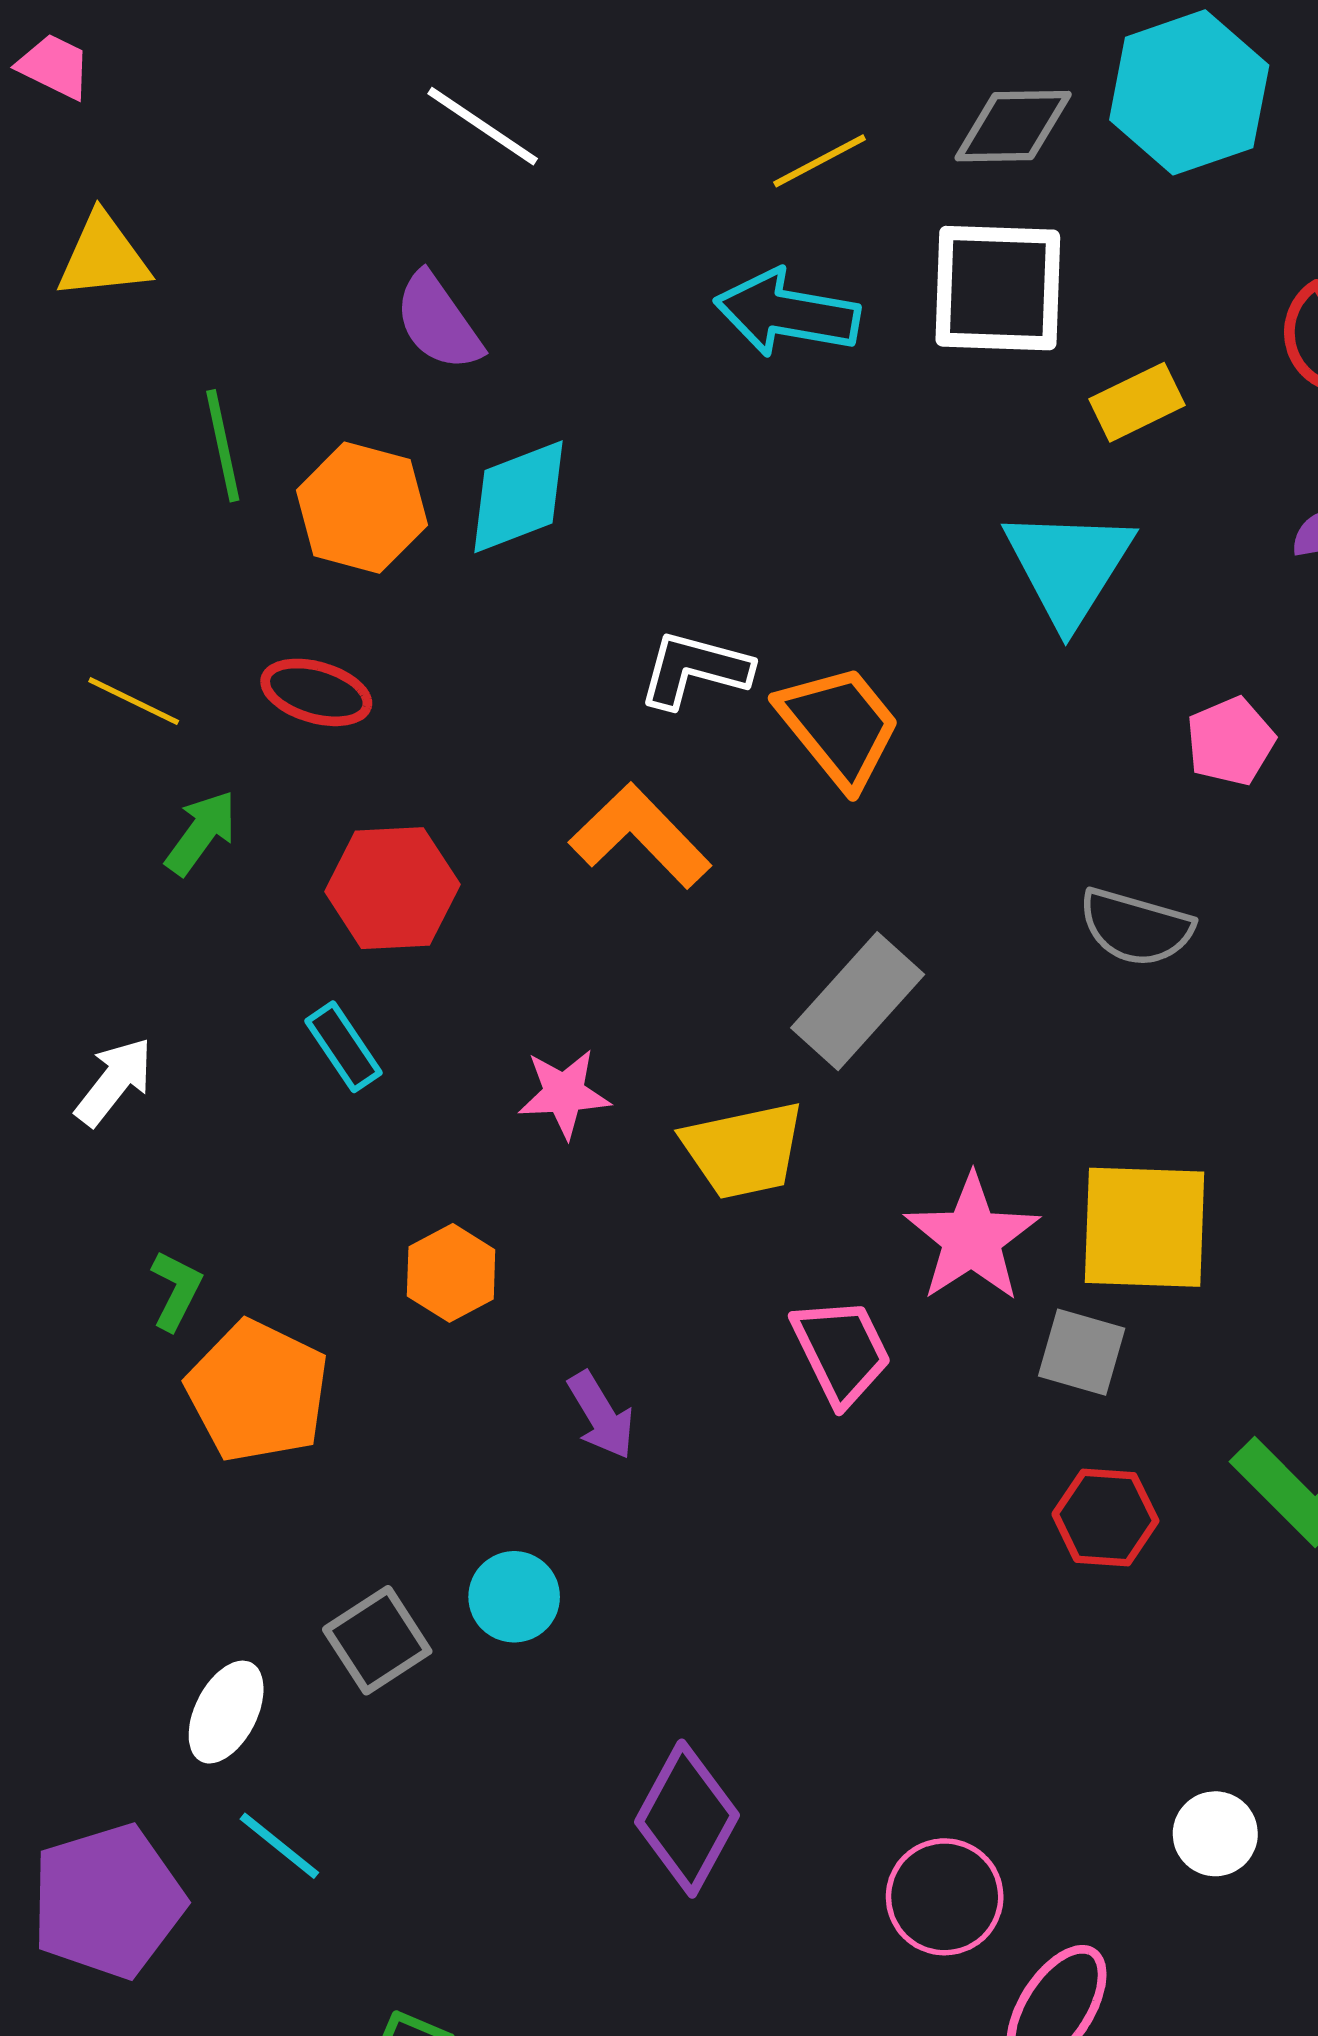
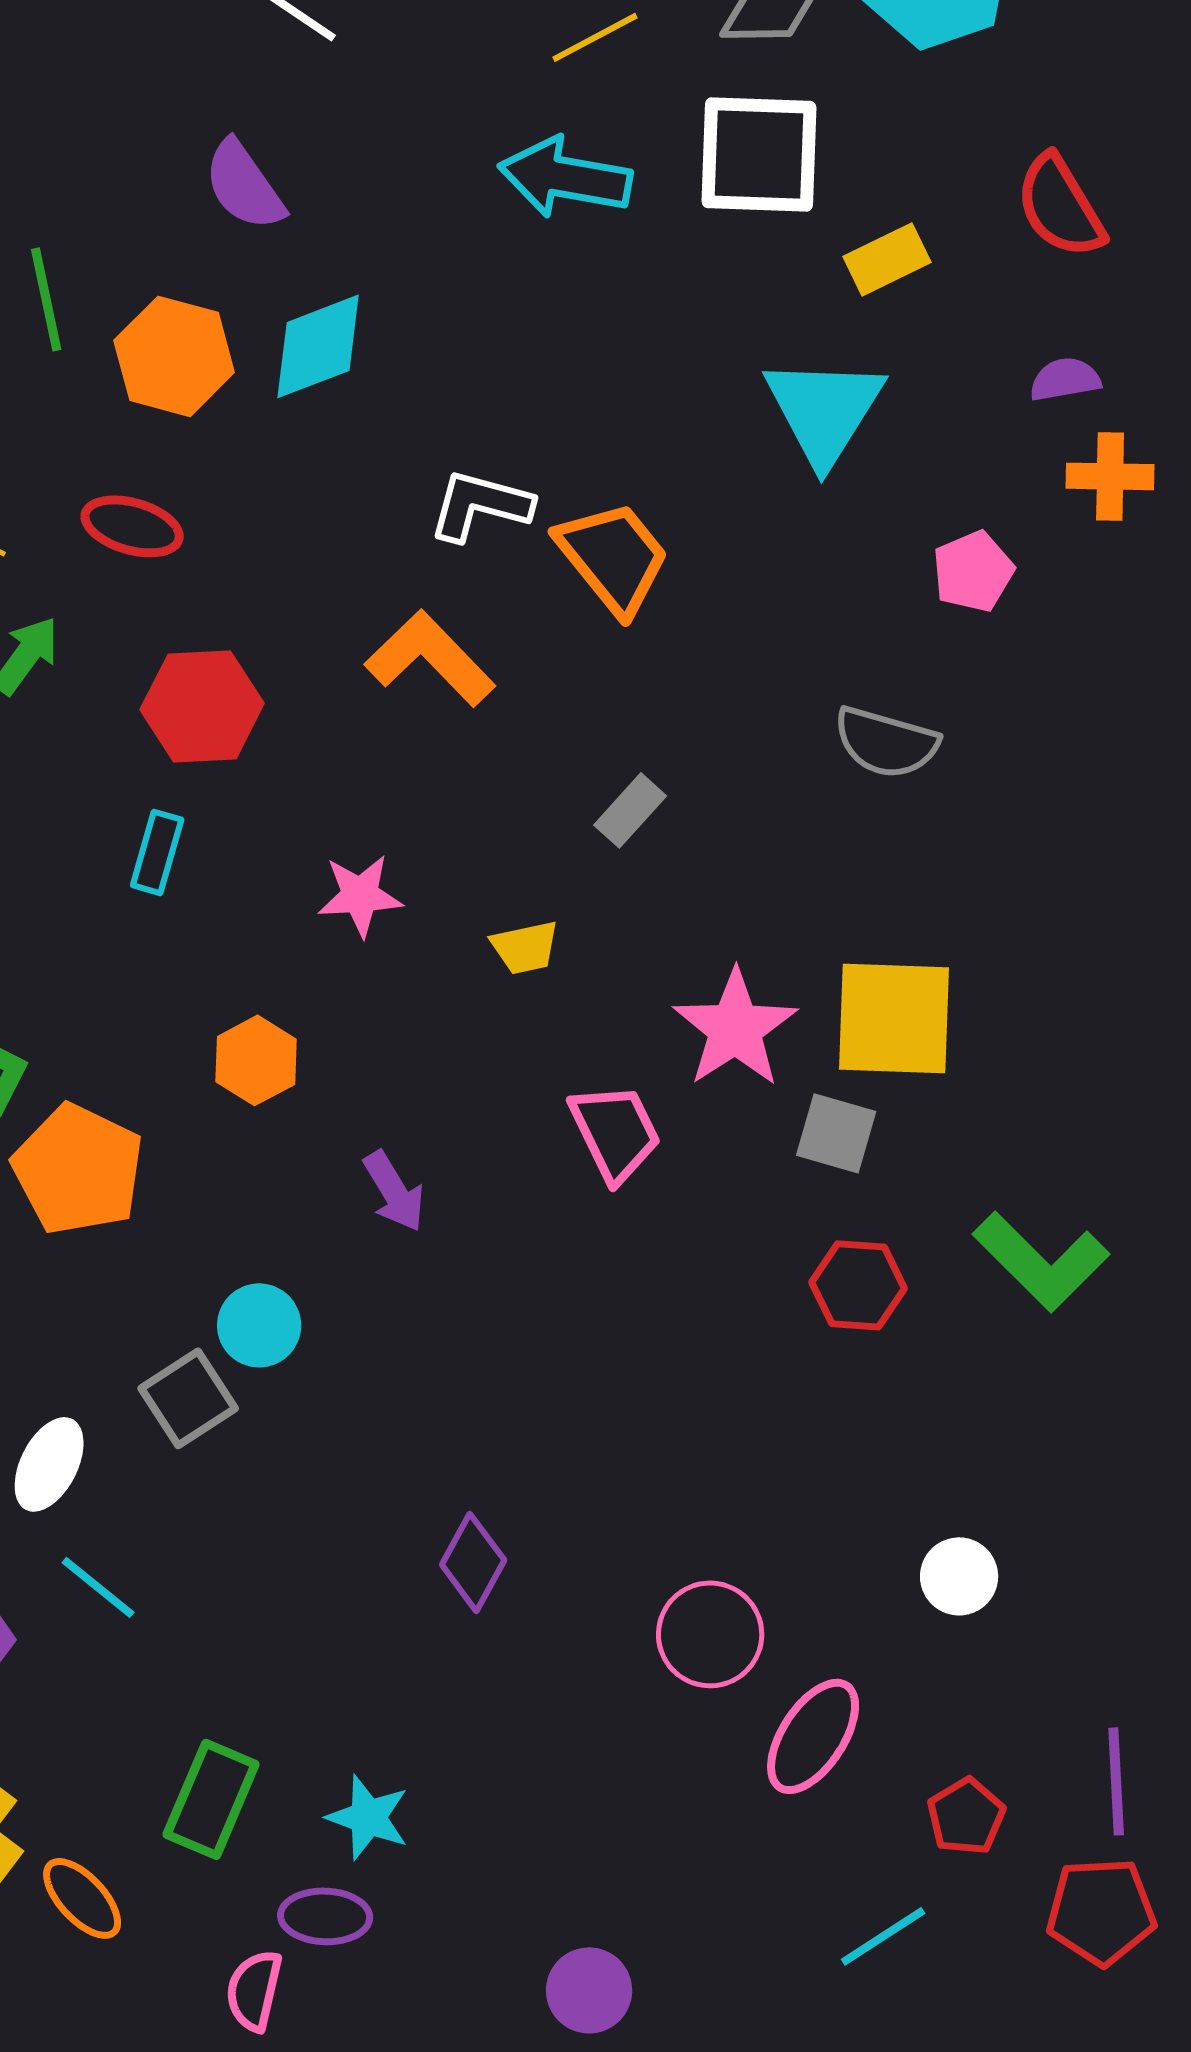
gray rectangle: (858, 1001) -> (630, 810), size x0.6
cyan rectangle: (343, 1047) -> (157, 852), turned 50
yellow trapezoid: (744, 1150) -> (525, 947), size x0.6
cyan circle: (514, 1597) -> (259, 1325), moved
purple diamond: (687, 1819) -> (473, 1562), size x0.7

